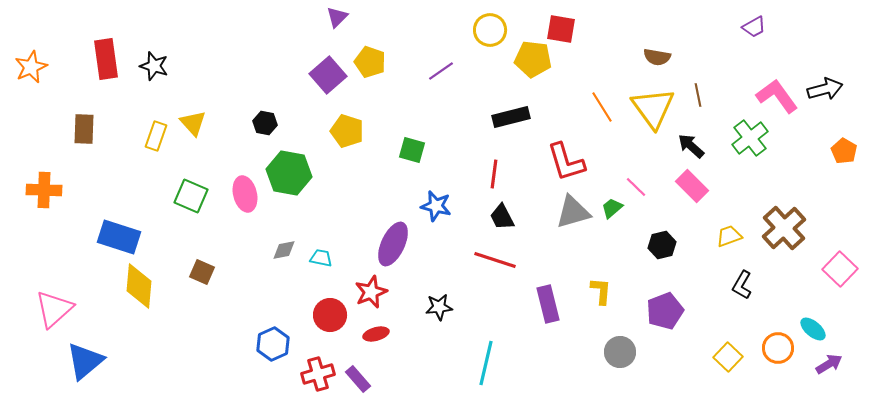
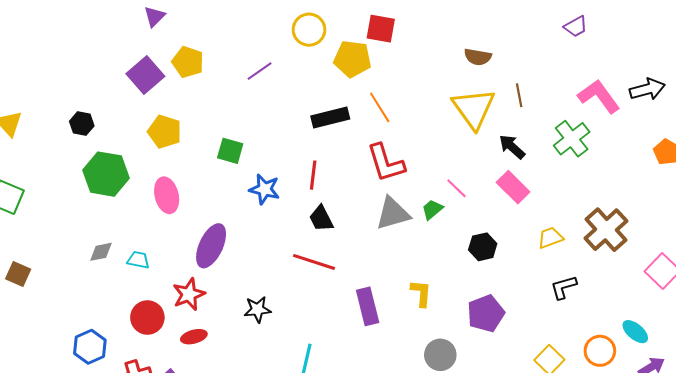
orange line: (602, 107) -> (380, 107), moved
pink ellipse: (245, 194) -> (167, 195), moved
blue star: (436, 206) -> (265, 189), moved
black L-shape: (742, 285) -> (564, 287), turned 44

